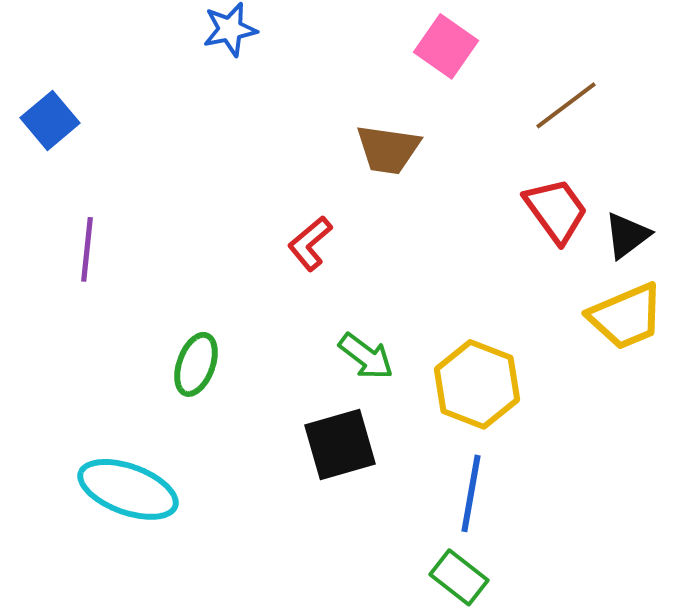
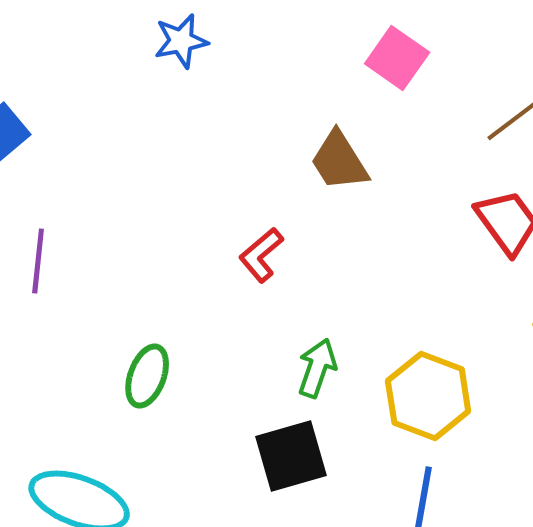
brown trapezoid: (388, 149) -> (339, 161), turned 50
green arrow: (366, 356) -> (317, 368), turned -108

